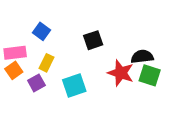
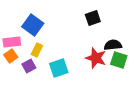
blue square: (42, 31) -> (33, 25), size x1.5
black square: (93, 40) -> (93, 18), moved

